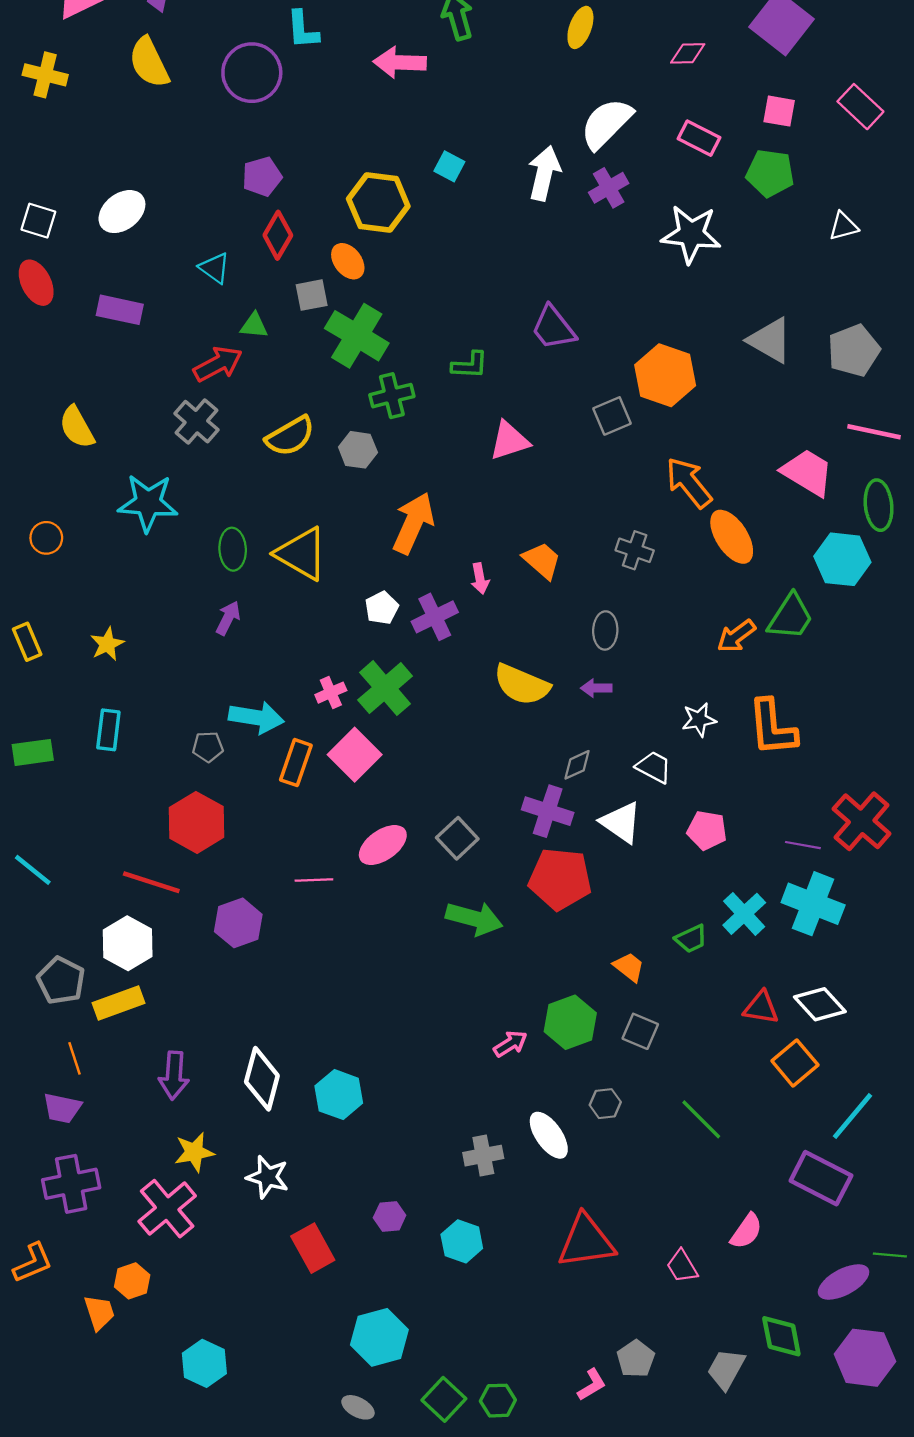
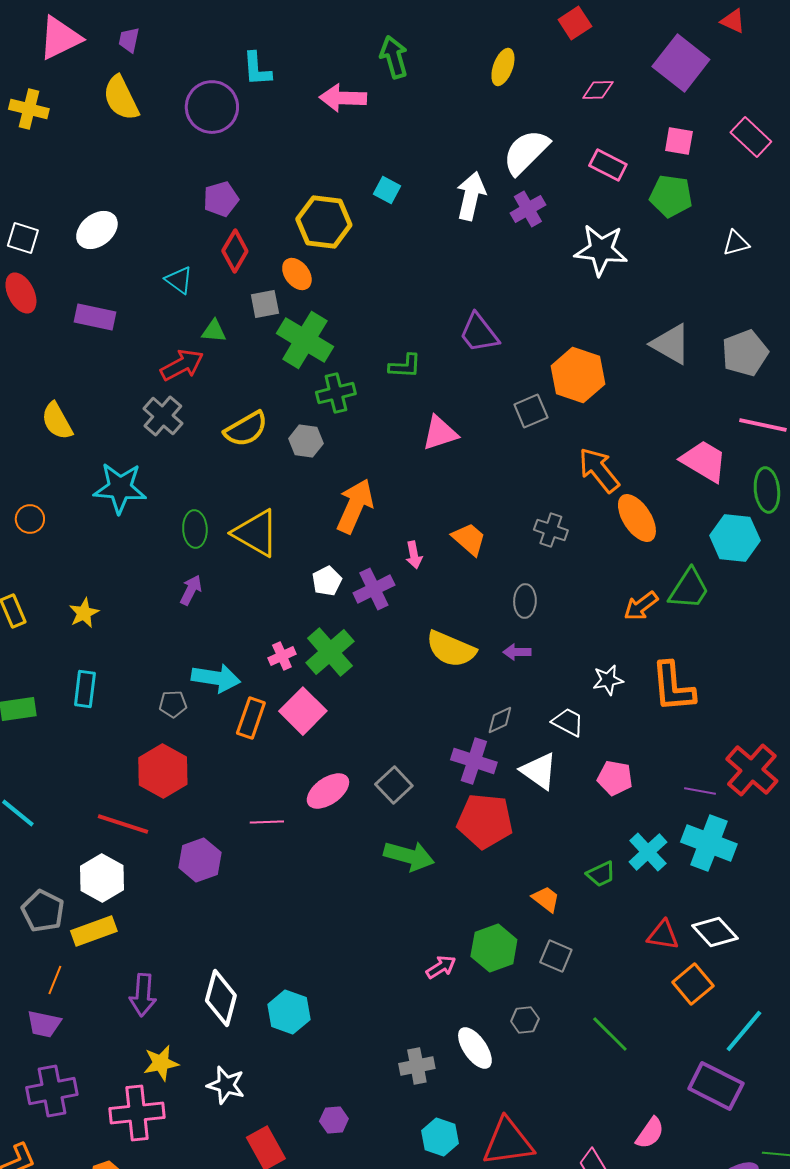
orange line: (75, 1058) -> (55, 980), turned 40
pink cross: (167, 1209) -> (137, 1113), turned 34
cyan hexagon: (462, 1241) -> (440, 1137), moved

